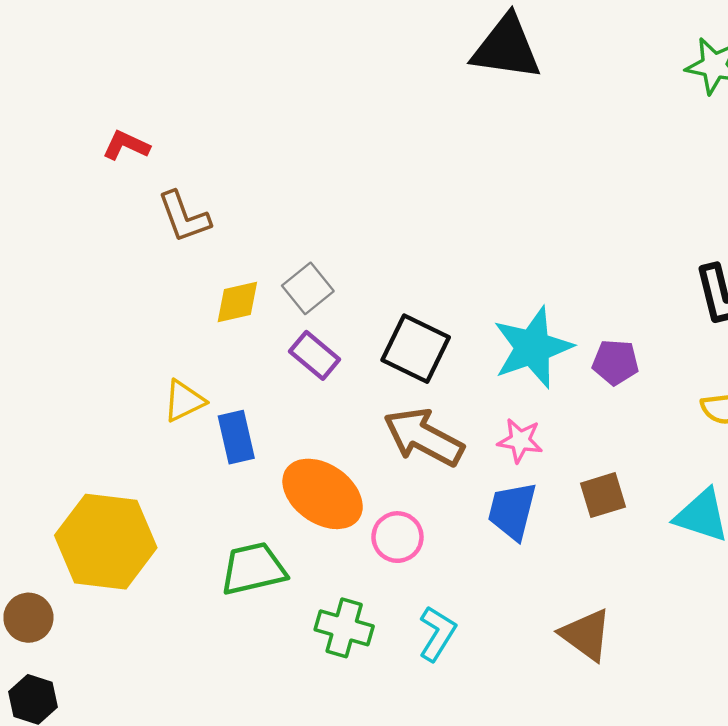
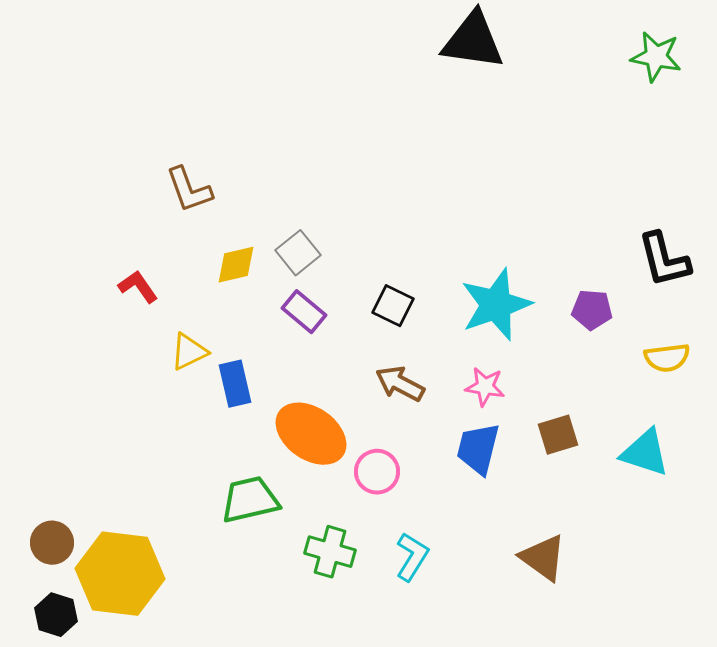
red L-shape: (126, 145) -> (138, 287), moved, turned 30
black square: (416, 349) -> (393, 306), size x0.7
purple pentagon: (615, 362) -> (592, 310), moved
brown arrow: (424, 437) -> (400, 384), size x0.7
yellow hexagon: (106, 542) -> (120, 574), moved

